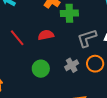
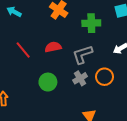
green cross: (69, 13) -> (91, 23), moved
gray L-shape: (87, 38) -> (83, 54), moved

